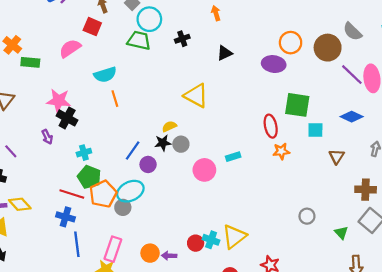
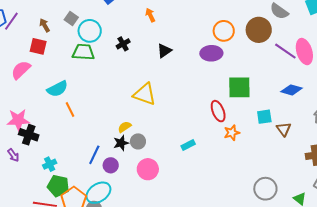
cyan square: (315, 130) -> (264, 117), moved
pink circle: (204, 170) -> (148, 169), moved
gray circle: (307, 216) -> (265, 189), size x1.5

